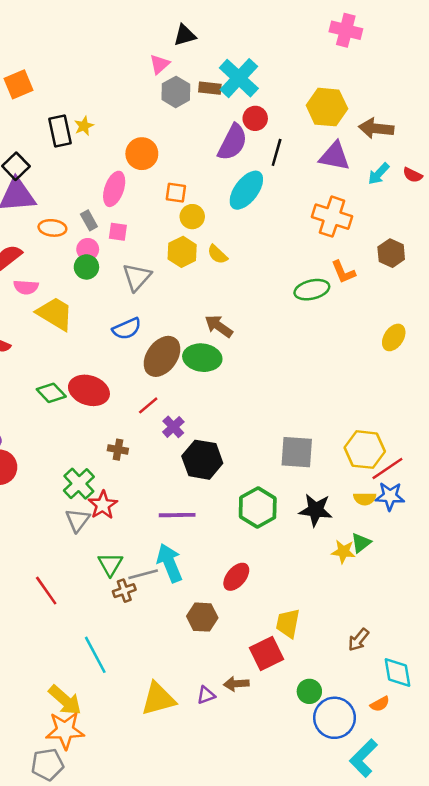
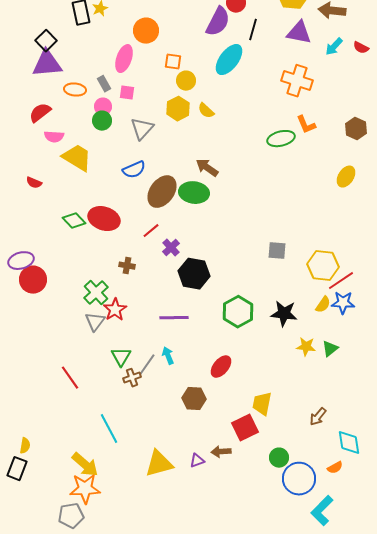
brown hexagon: (391, 253) -> (356, 129), moved
gray square: (297, 452) -> (277, 251), moved, size x0.7
yellow semicircle: (365, 499) -> (323, 305), turned -54
green triangle: (361, 543) -> (330, 349), moved
cyan arrow: (170, 563) -> (168, 356), size x0.6
gray line: (143, 574) -> (147, 365), turned -40

